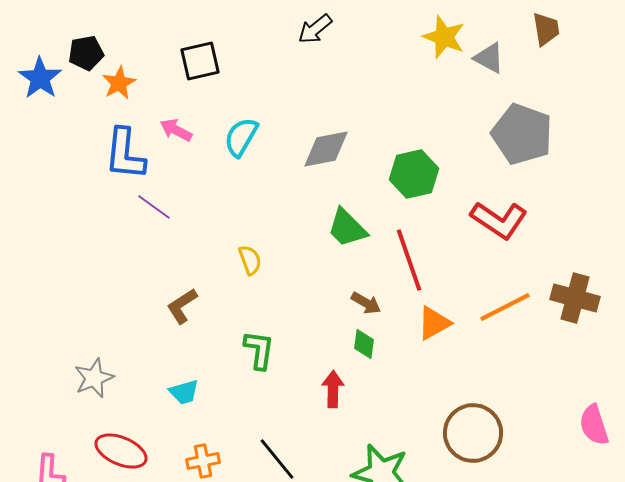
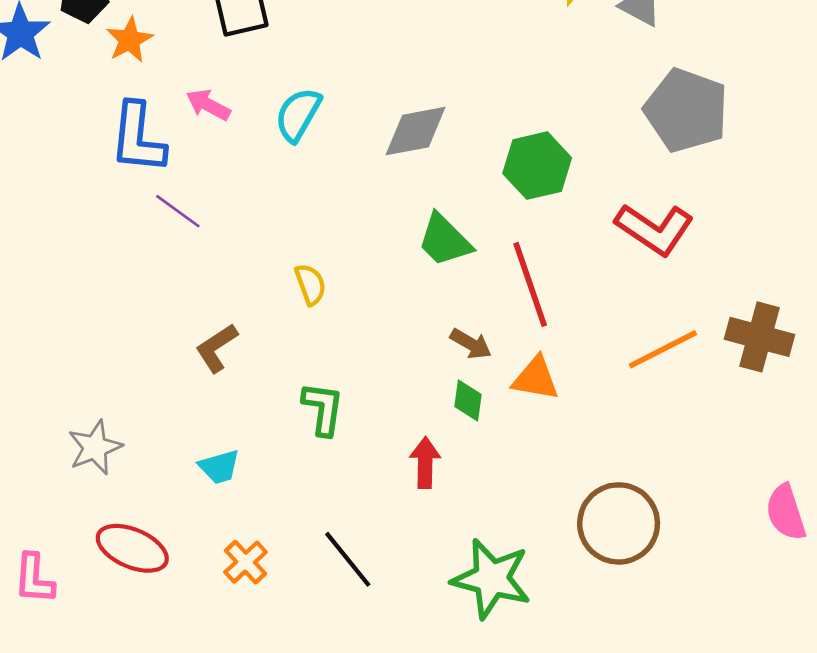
orange triangle: (434, 323) -> (536, 378), moved, turned 39
orange cross: (203, 461) -> (246, 562), turned -32

